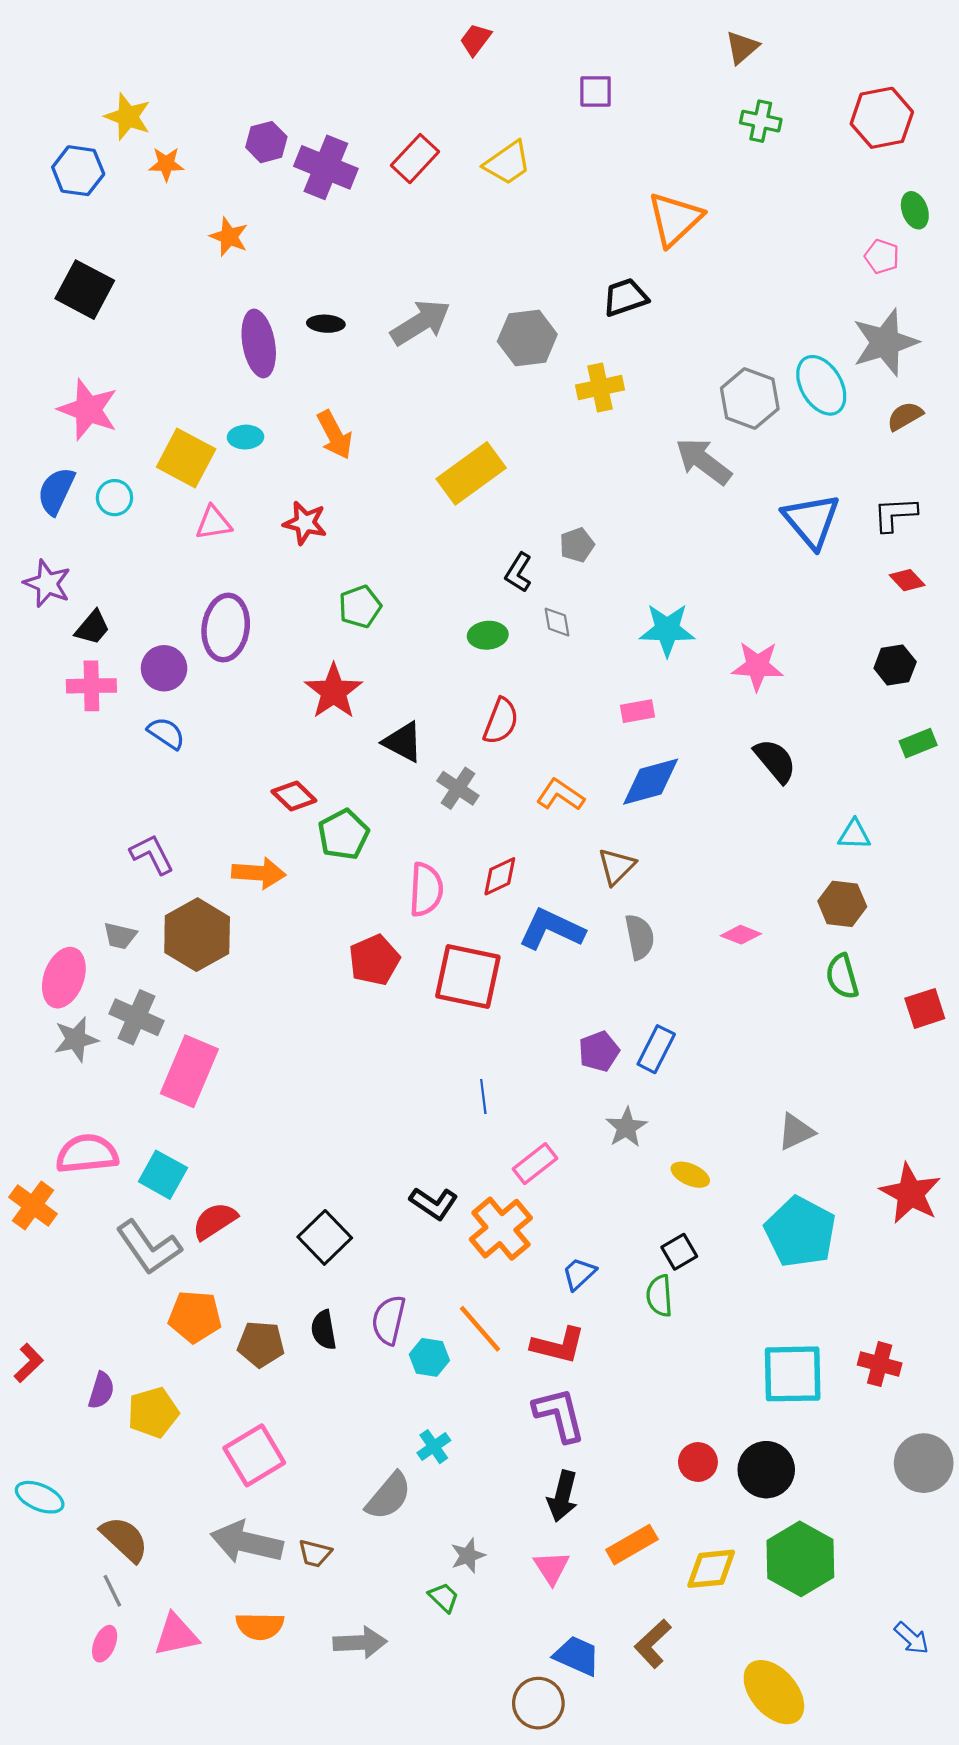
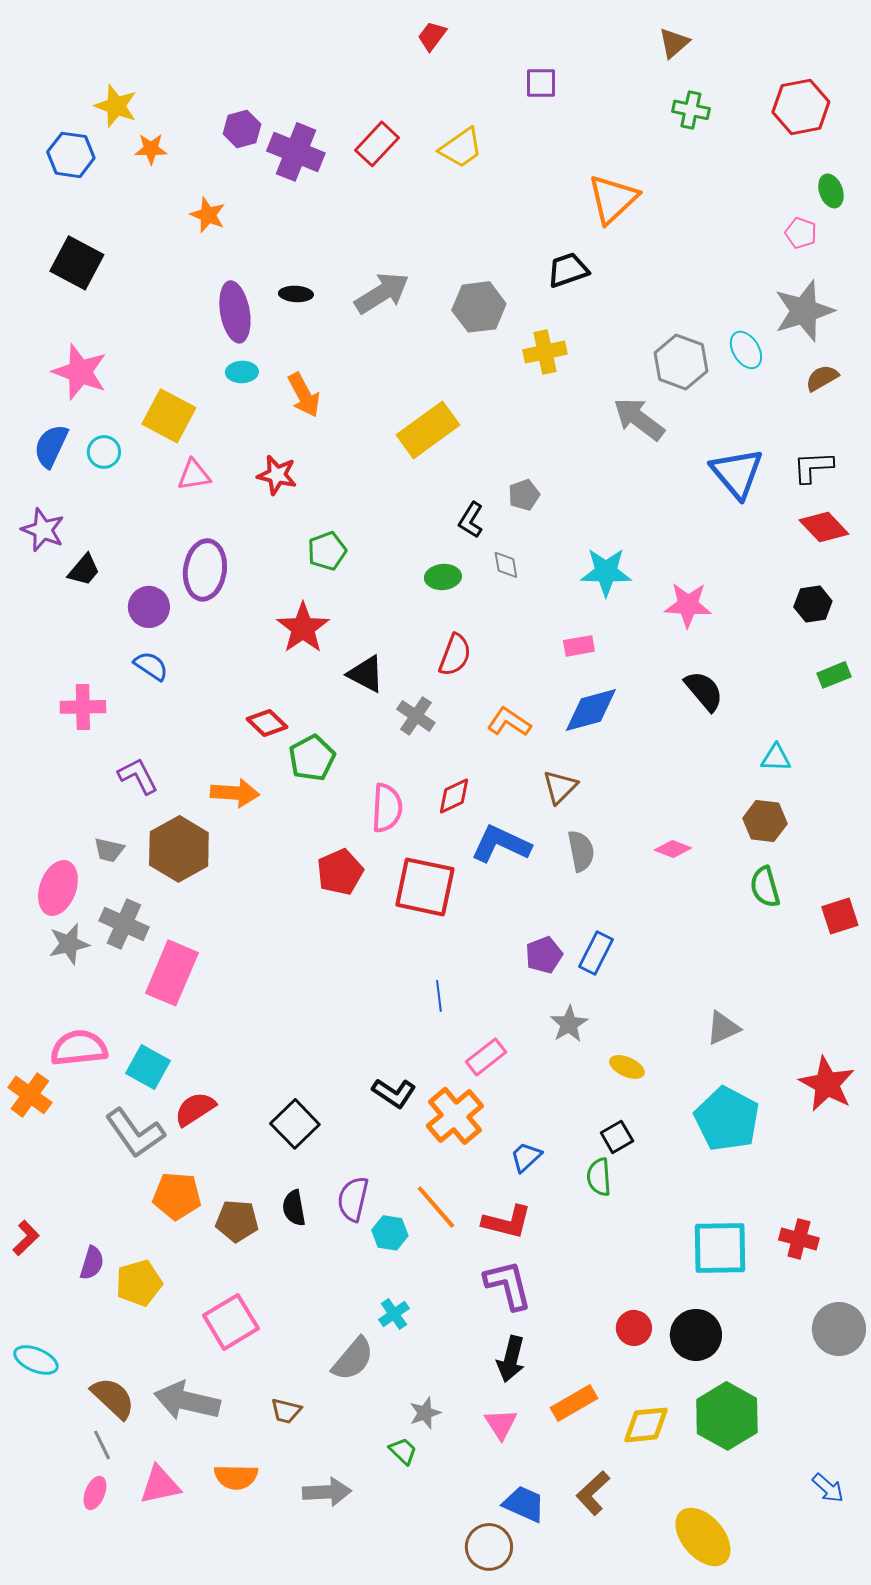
cyan ellipse: (821, 385) -> (746, 350), size x0.7
cyan ellipse: (246, 437) -> (242, 372), moved
red diamond: (907, 580) -> (824, 527), size x1.5
pink cross: (91, 686) -> (83, 707), moved
gray arrow: (247, 1542) -> (187, 1401), moved

